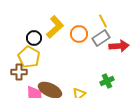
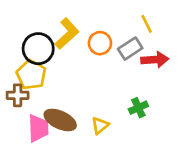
yellow line: (103, 21) -> (147, 24), moved
black circle: (34, 38) -> (38, 49), size x1.5

